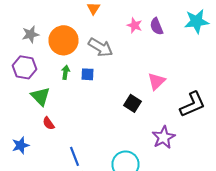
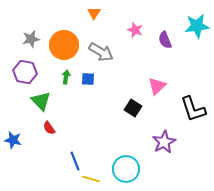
purple semicircle: (156, 26) -> (165, 40), moved
black L-shape: (192, 104) -> (193, 109), turned 96
blue star: (20, 145) -> (13, 140), moved, turned 30

